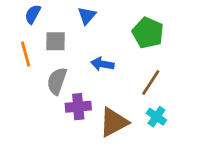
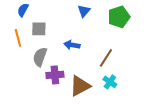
blue triangle: (87, 16) -> (84, 11), moved
green pentagon: (148, 33) -> (119, 17), moved, turned 30

